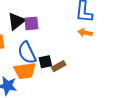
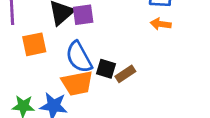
black square: (45, 62) -> (106, 69), turned 32

